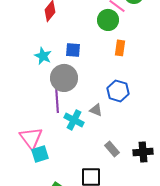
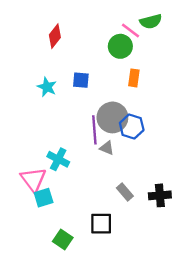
gray circle: (64, 78) -> (112, 117), moved
purple line: (57, 100) -> (94, 130), moved
cyan cross: (74, 120) -> (58, 159), moved

